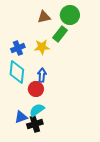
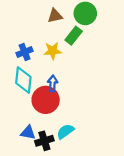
red circle: (36, 89) -> (46, 100), size x1.5
cyan semicircle: (37, 110) -> (65, 131), moved
blue triangle: (21, 117) -> (28, 133), turned 32

